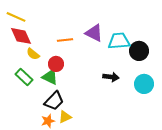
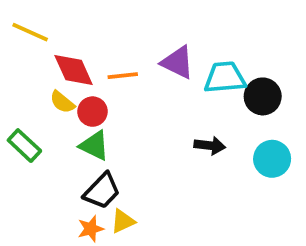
red diamond: (21, 36) -> (74, 70), moved
red circle: (56, 64) -> (93, 112), moved
green rectangle: (24, 77) -> (24, 146), moved

